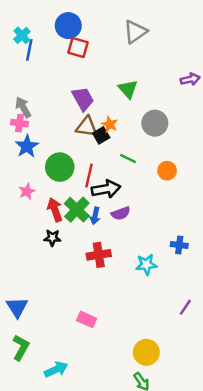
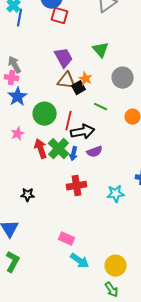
black star: (52, 238) -> (28, 195), moved
cyan arrow: (56, 369) -> (80, 261), moved, turned 60

